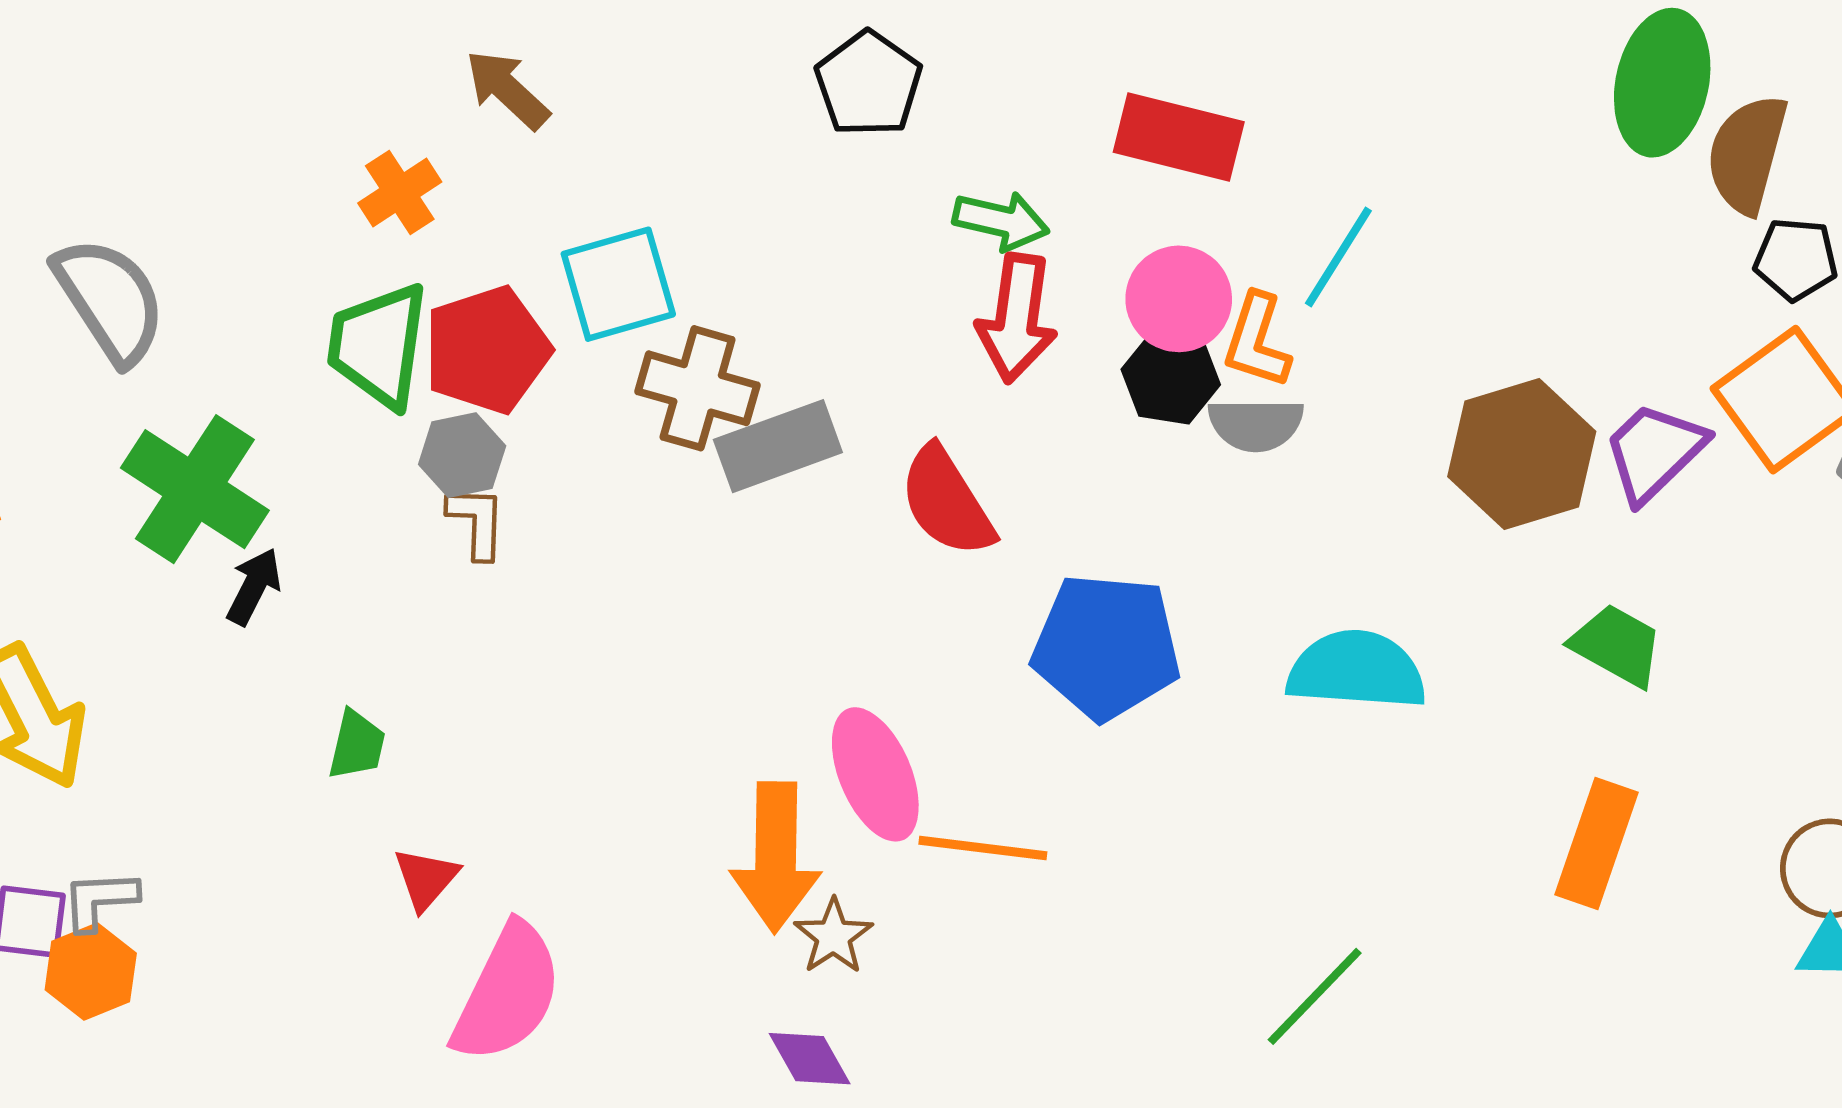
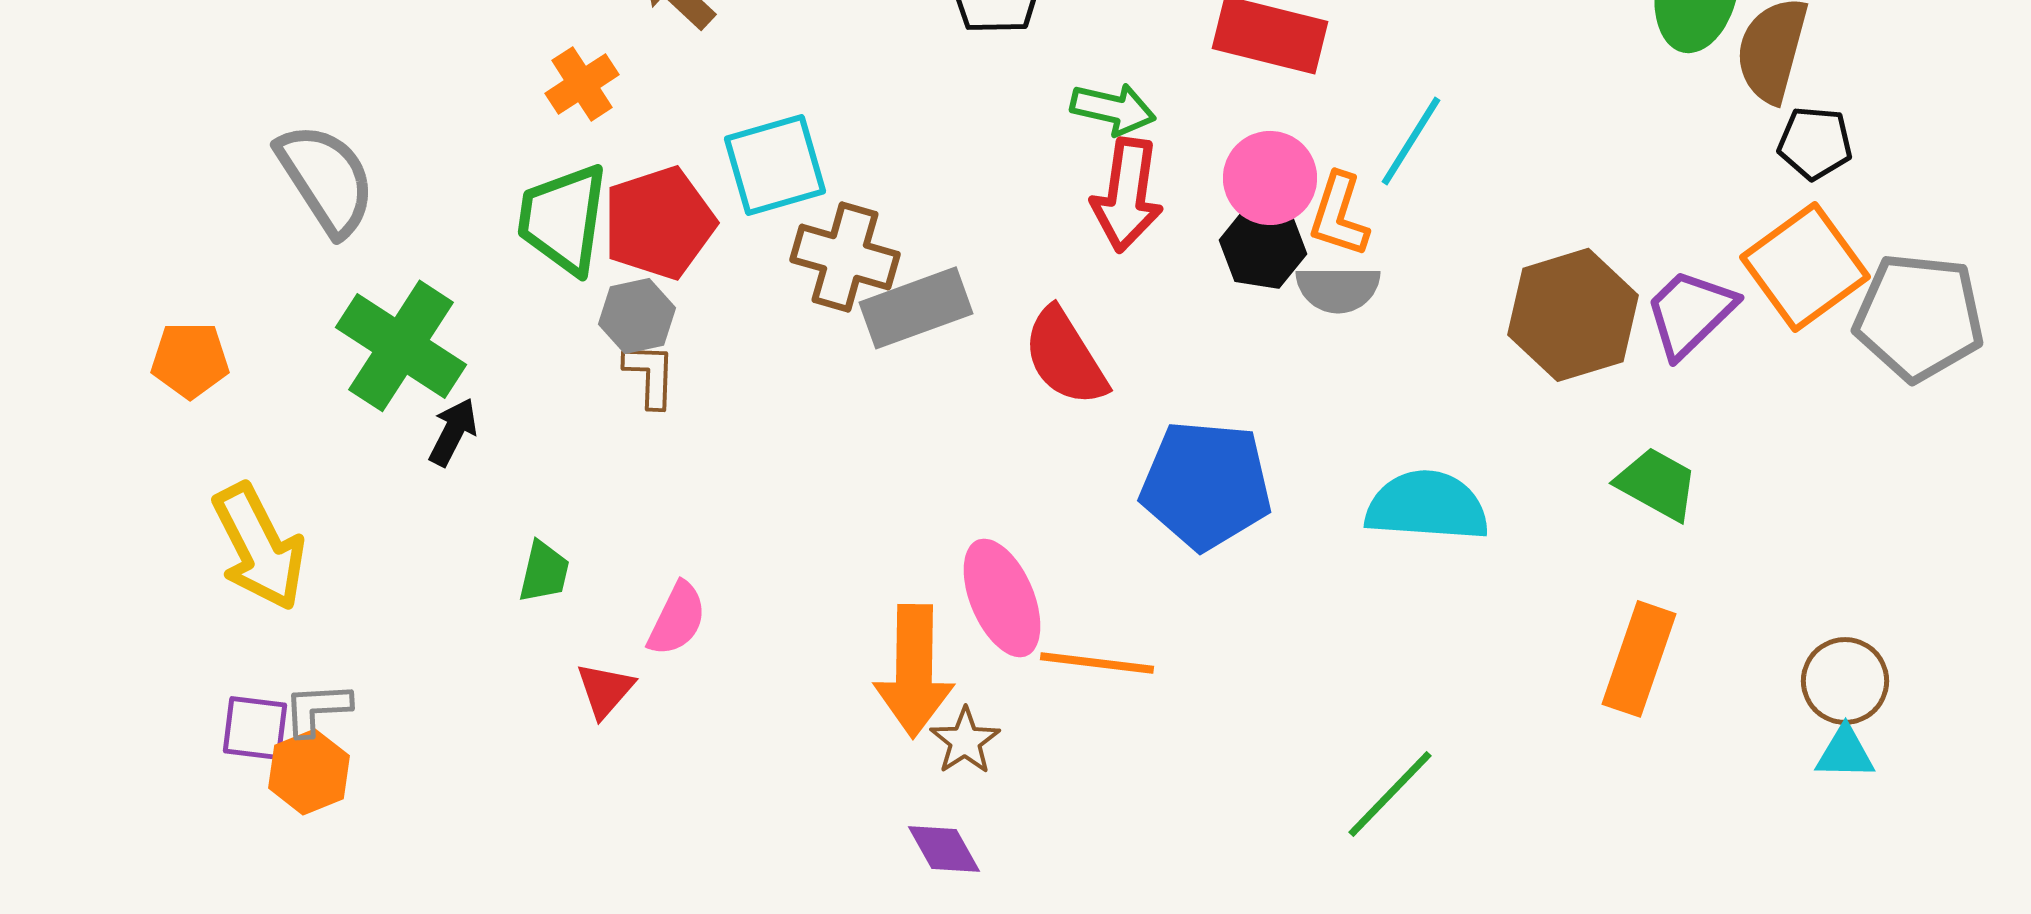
pink semicircle: (507, 993) -> (677, 619), moved, size x0.6

